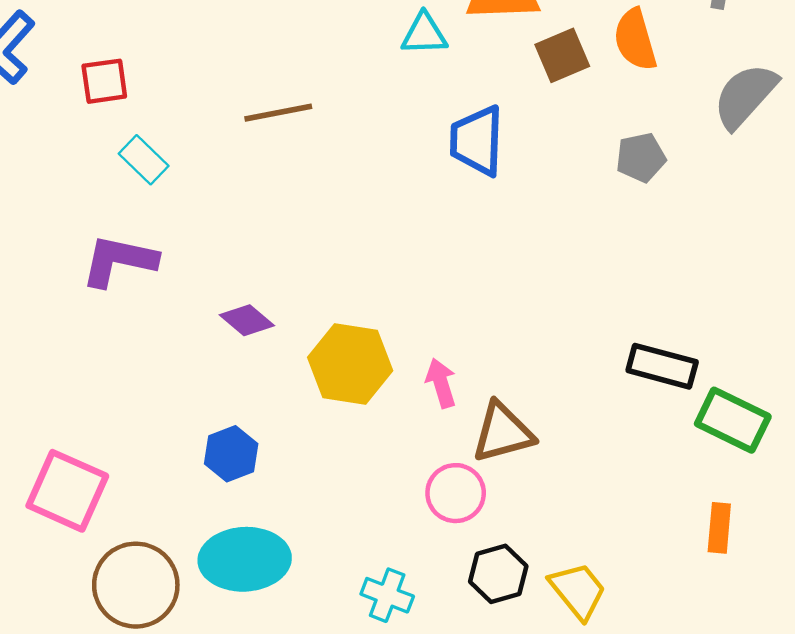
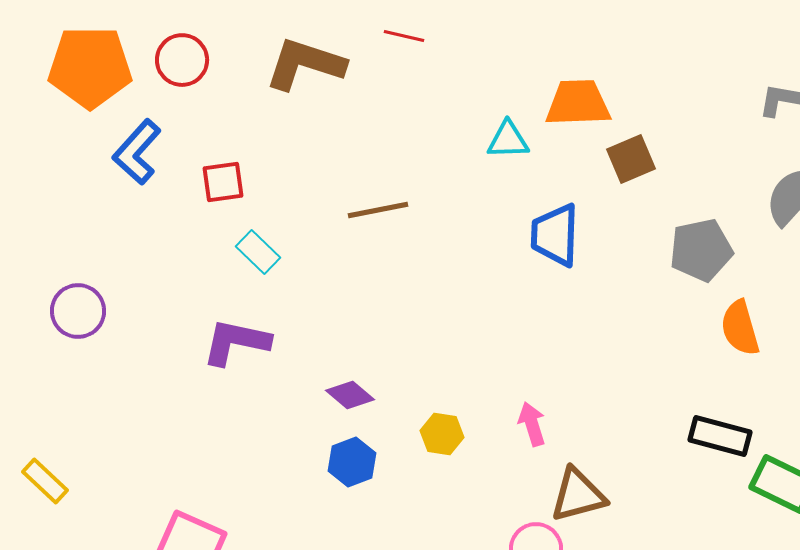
orange semicircle: (635, 40) -> (740, 328), moved
gray pentagon: (641, 158) -> (701, 250), size x1.4
yellow hexagon: (350, 364) -> (442, 434), size x0.6
pink arrow: (441, 383) -> (532, 424), moved
blue hexagon: (231, 454) -> (352, 462), moved

